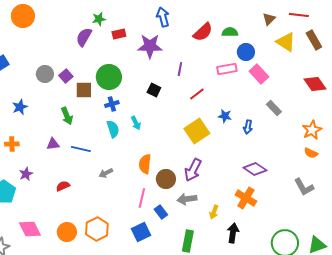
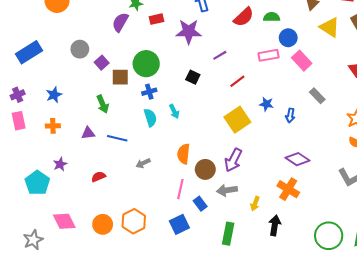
purple line: (180, 69) -> (220, 55), turned 48
gray circle: (45, 74) -> (80, 49), moved
orange cross: (12, 144) -> (53, 126), moved

